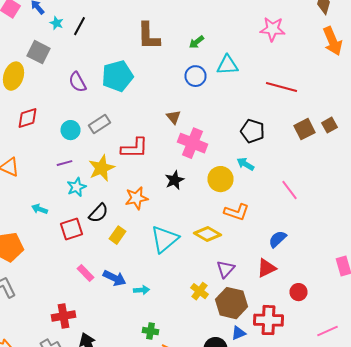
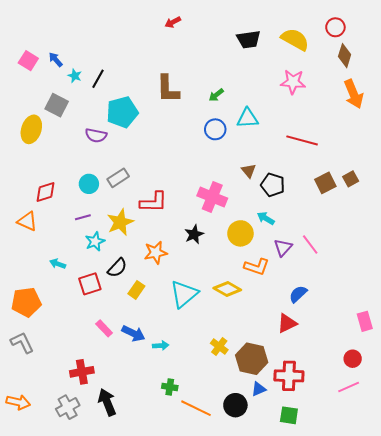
cyan pentagon: (118, 76) -> (122, 112), moved
purple semicircle: (78, 82) -> (96, 135), turned -50
brown triangle: (174, 117) -> (249, 171), moved
red diamond: (28, 118) -> (45, 192), moved
purple triangle: (226, 269) -> (283, 248), moved
red circle: (298, 292) -> (353, 359), moved

